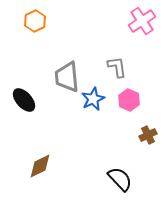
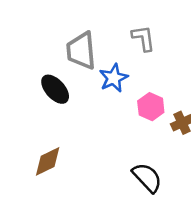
black ellipse: (24, 100) -> (55, 89), moved
pink hexagon: (129, 100) -> (151, 107), moved

